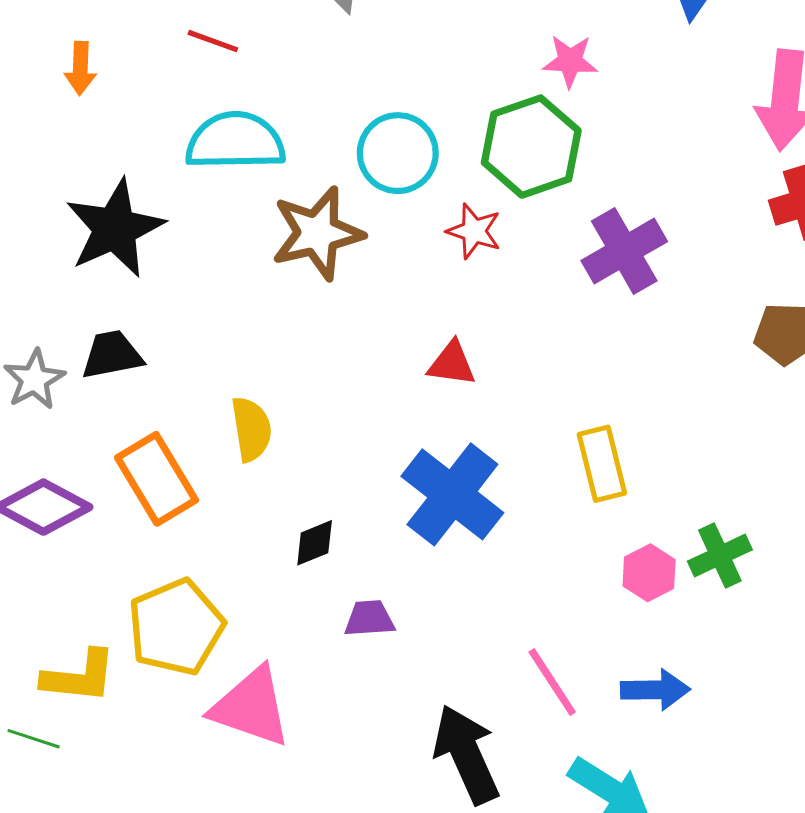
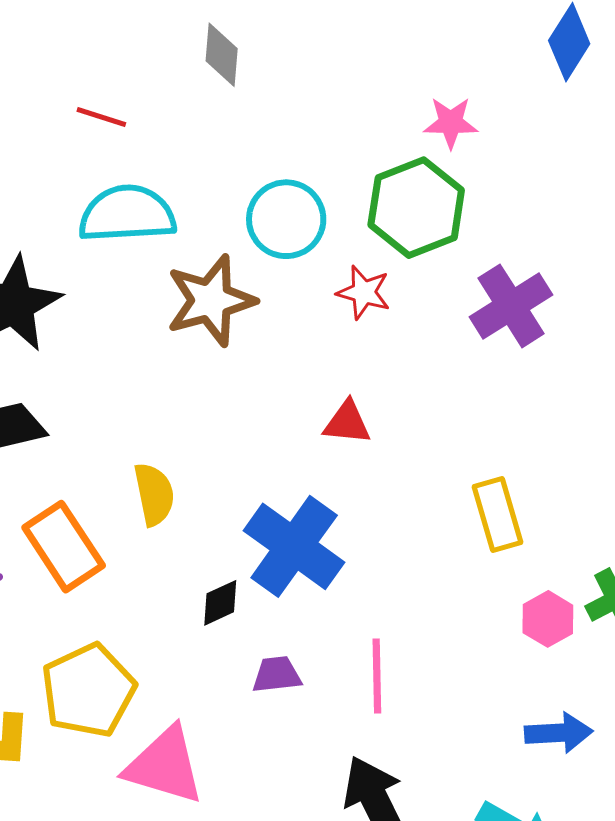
blue cross: (452, 494) -> (294, 546), moved
pink line: (552, 682) -> (377, 676), moved, turned 34

